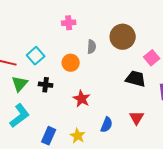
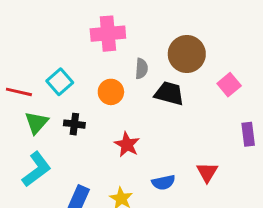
pink cross: (69, 23) -> (108, 34), size x1.6
black trapezoid: (136, 79) -> (169, 93), moved
blue semicircle: (107, 125) -> (163, 182), turned 56

